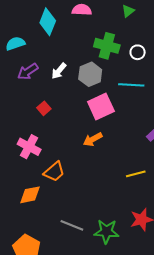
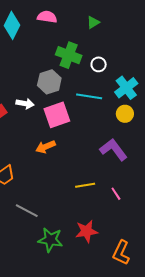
white arrow: (59, 71) -> (25, 104), moved, turned -126
gray line: (72, 225) -> (27, 211), moved

